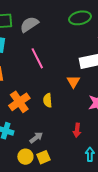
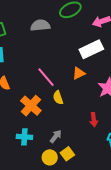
gray semicircle: (29, 24) -> (40, 25), moved, turned 42
pink line: (37, 58) -> (46, 77), moved
orange triangle: (73, 82) -> (79, 73), turned 48

